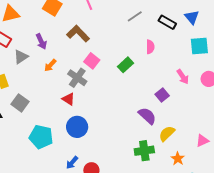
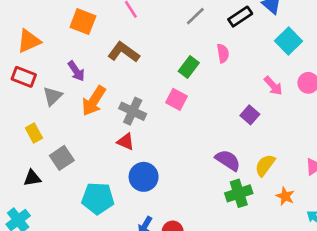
black rectangle: (167, 22) -> (240, 17), turned -54
cyan square: (199, 46) -> (288, 41), turned -30
pink square: (92, 61) -> (176, 99), moved
orange arrow: (50, 65) -> (94, 101), size x1.6
green rectangle: (126, 65) -> (189, 67), moved
gray square: (20, 103) -> (62, 158), turned 30
purple semicircle: (147, 116) -> (228, 160), moved

